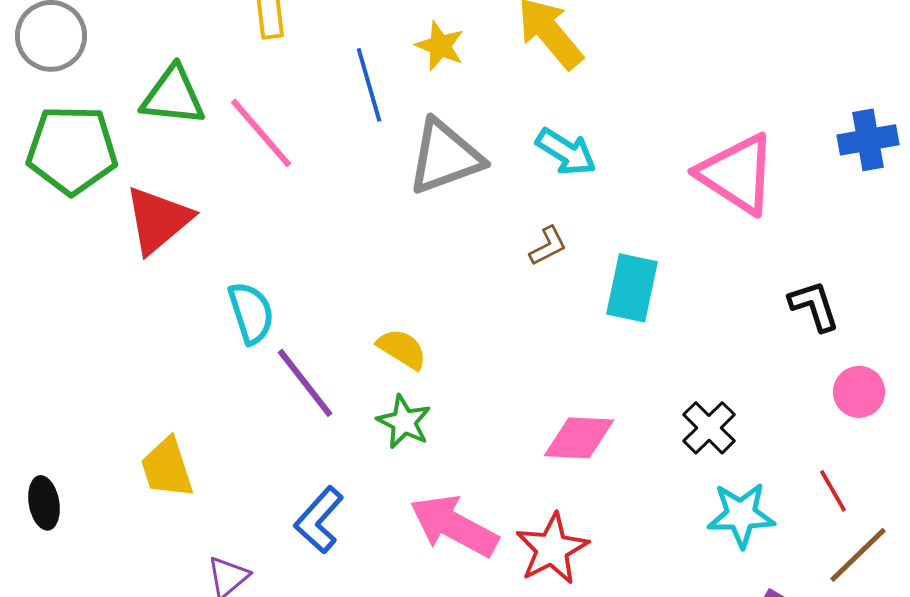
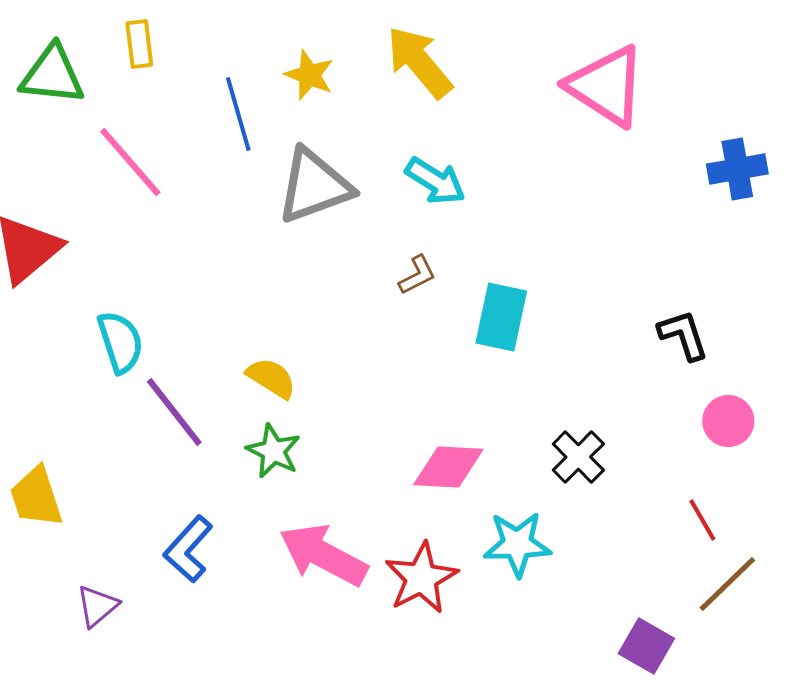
green triangle: (173, 96) -> (52, 75), moved
pink triangle: (737, 174) -> (606, 86), moved
cyan star: (741, 515) -> (517, 544), moved

